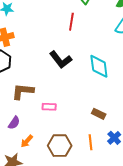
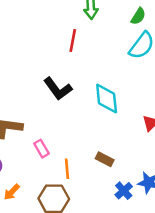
pink rectangle: (49, 107) -> (41, 149), turned 56
orange line: (91, 142) -> (67, 169), moved

